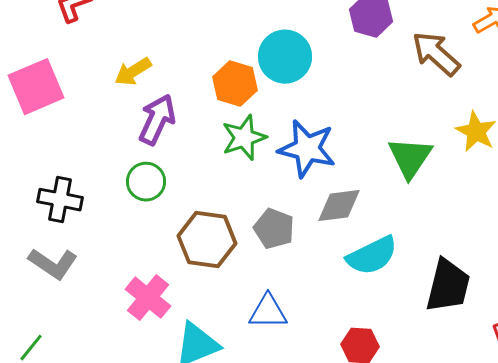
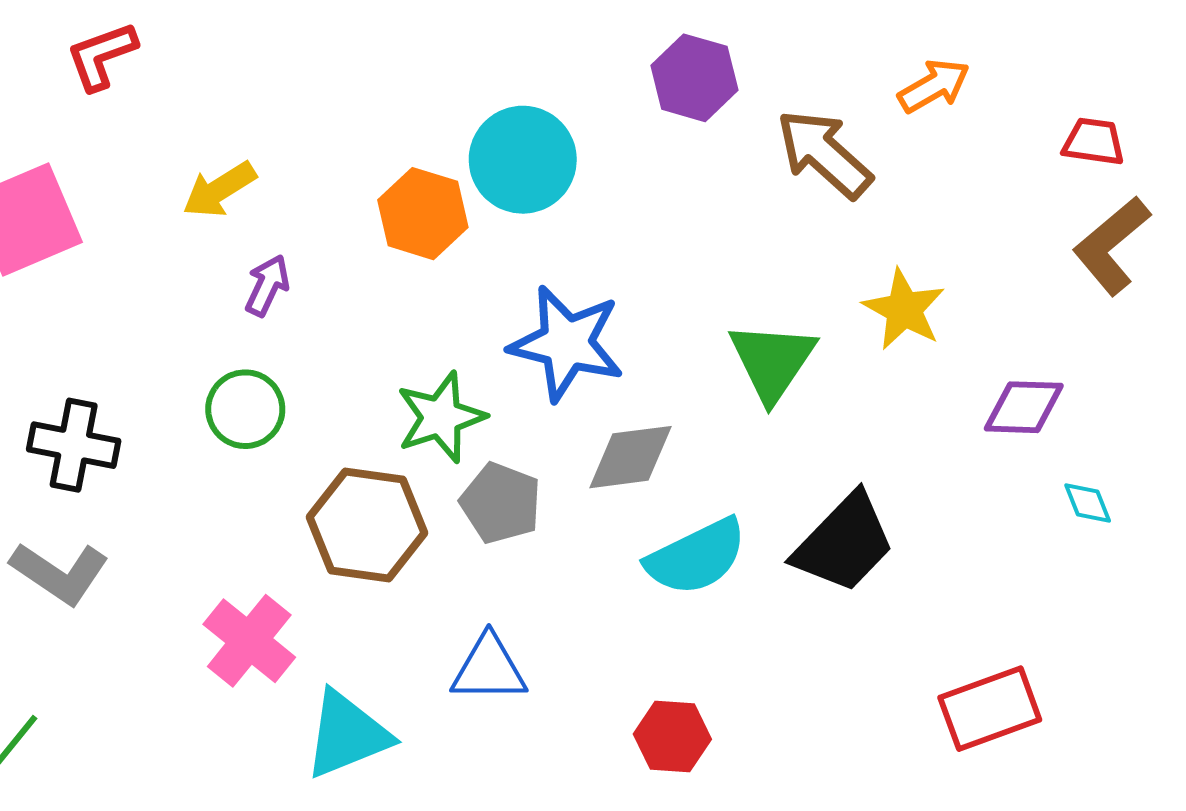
purple arrow: (157, 120) -> (267, 285), size x0.6
green star: (244, 138) -> (441, 417), moved
black trapezoid: (448, 286) -> (844, 543), moved, turned 30

